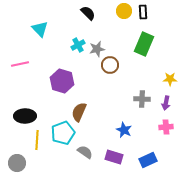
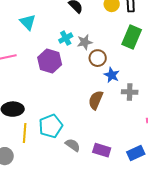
purple hexagon: (62, 81) -> (50, 61), moved
brown semicircle: (79, 112) -> (96, 100), moved
blue star: (124, 130) -> (112, 75), moved

